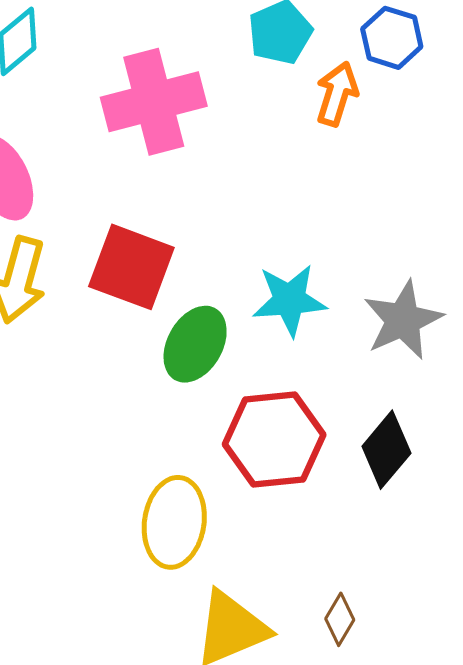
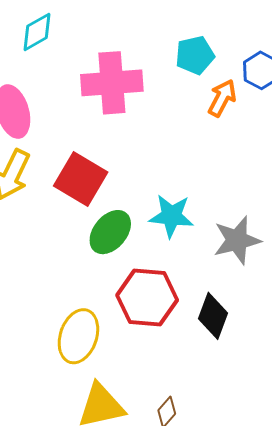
black diamond: (386, 450) -> (213, 316), turned -30

